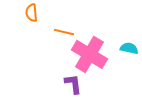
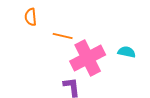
pink cross: (89, 54) -> (88, 58), turned 32

